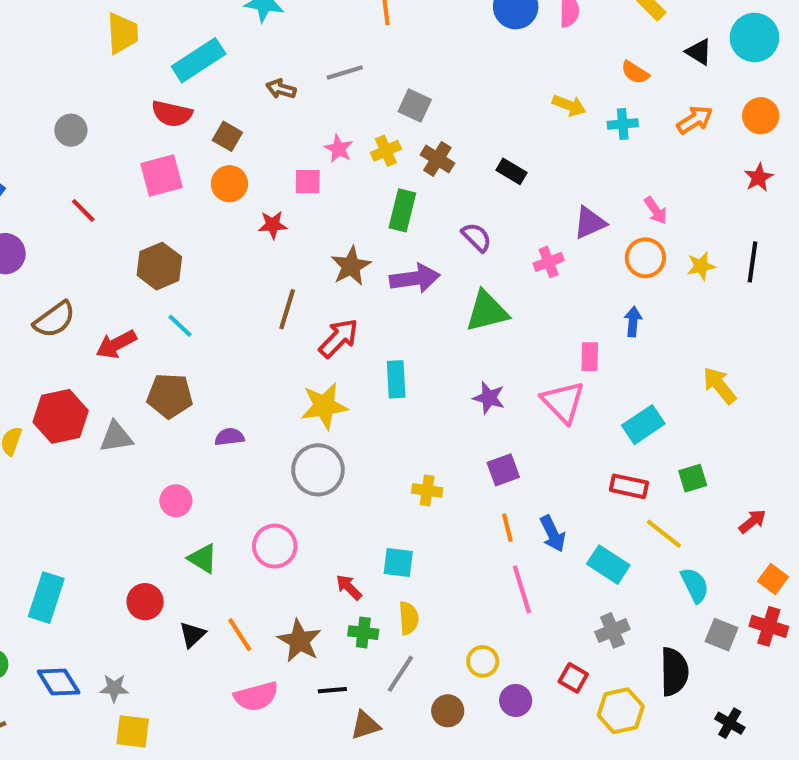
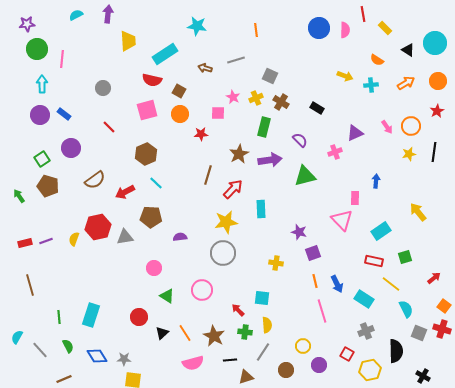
orange circle: (645, 258) -> (411, 126), moved
purple star: (489, 398) -> (299, 232), moved

